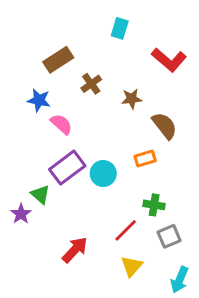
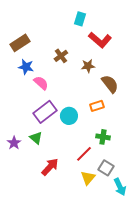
brown rectangle: (58, 60) -> (20, 43), moved
red L-shape: (169, 60) -> (100, 40), moved
green triangle: (40, 194) -> (36, 138), moved
gray square: (169, 236) -> (106, 168), moved, turned -35
cyan arrow: (179, 280) -> (120, 187), turned -48

